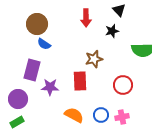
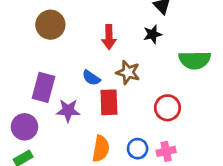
red arrow: (86, 18) -> (109, 37), moved
blue semicircle: (44, 44) -> (91, 78), moved
brown star: (94, 59) -> (128, 72), turned 30
orange semicircle: (74, 115) -> (101, 149), turned 72

